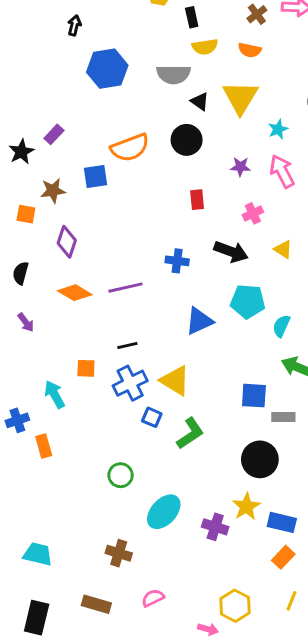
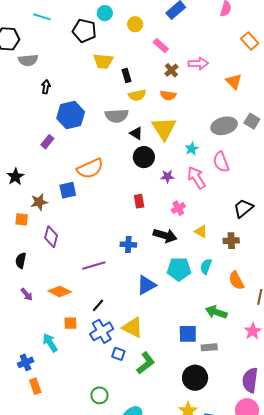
purple rectangle: (54, 134) -> (47, 142), moved
black circle: (187, 140) -> (144, 157), moved
orange diamond: (75, 293) -> (60, 291), moved
cyan semicircle: (281, 326) -> (206, 266), moved
black line: (127, 345) -> (98, 305), turned -32
orange rectangle: (44, 446) -> (35, 386), moved

